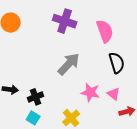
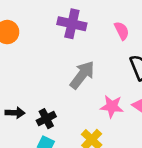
pink semicircle: (105, 31) -> (122, 31), size x0.7

